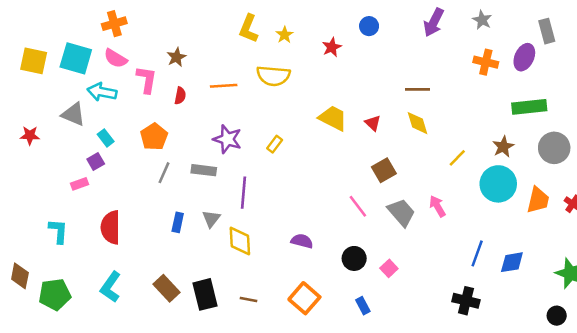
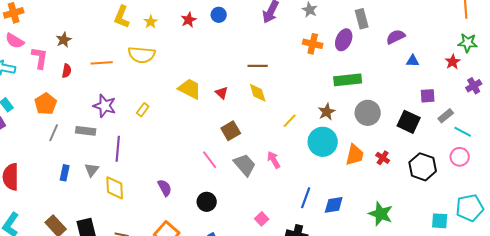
red star: (332, 47) -> (189, 20), moved
purple semicircle: (302, 241) -> (165, 188), turned 48
pink square: (389, 268) -> (262, 219), moved

